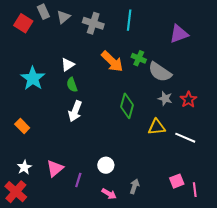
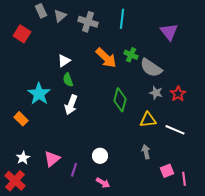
red square: (23, 23) -> (22, 34), moved
purple triangle: (179, 34) -> (169, 32), turned -48
cyan star: (33, 78) -> (39, 94), moved
gray arrow: (134, 186) -> (146, 152), moved, turned -32

